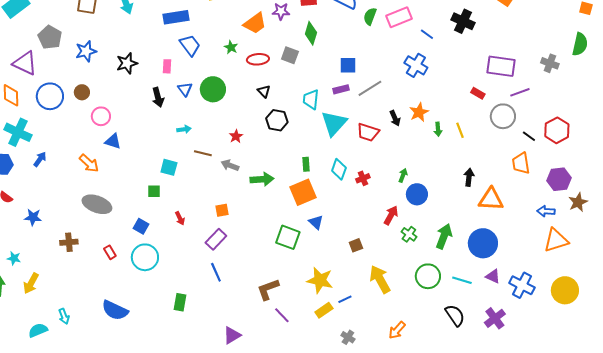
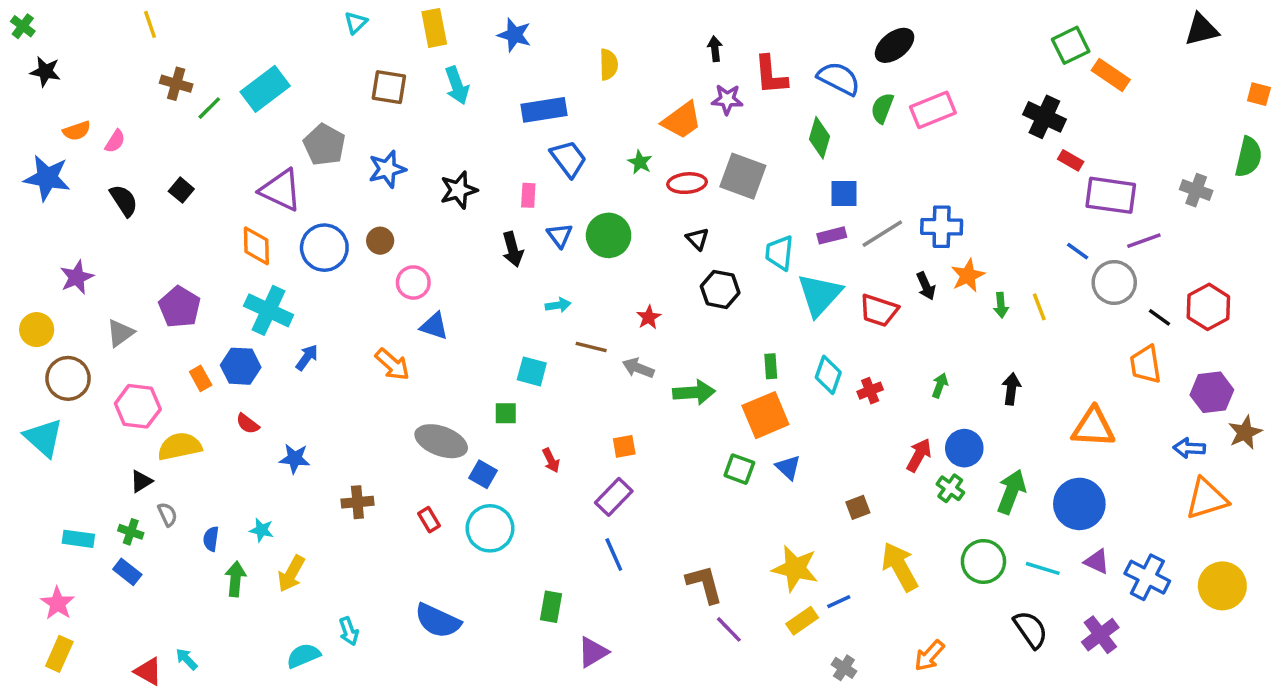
green diamond: (311, 33) -> (820, 138), moved
blue line: (427, 34) -> (1078, 251), moved
gray square: (290, 55) -> (743, 176), size x1.5
blue cross: (416, 65) -> (942, 227), moved, turned -30
red rectangle: (478, 93) -> (1071, 160), moved
black arrow: (469, 177) -> (1011, 389), moved
blue circle: (417, 194) -> (964, 448), moved
gray ellipse: (97, 204) -> (441, 441), moved
green square: (288, 237) -> (739, 469), moved, size x0.7
brown L-shape: (268, 289) -> (704, 584), turned 95
purple triangle: (232, 335) -> (593, 652), moved

